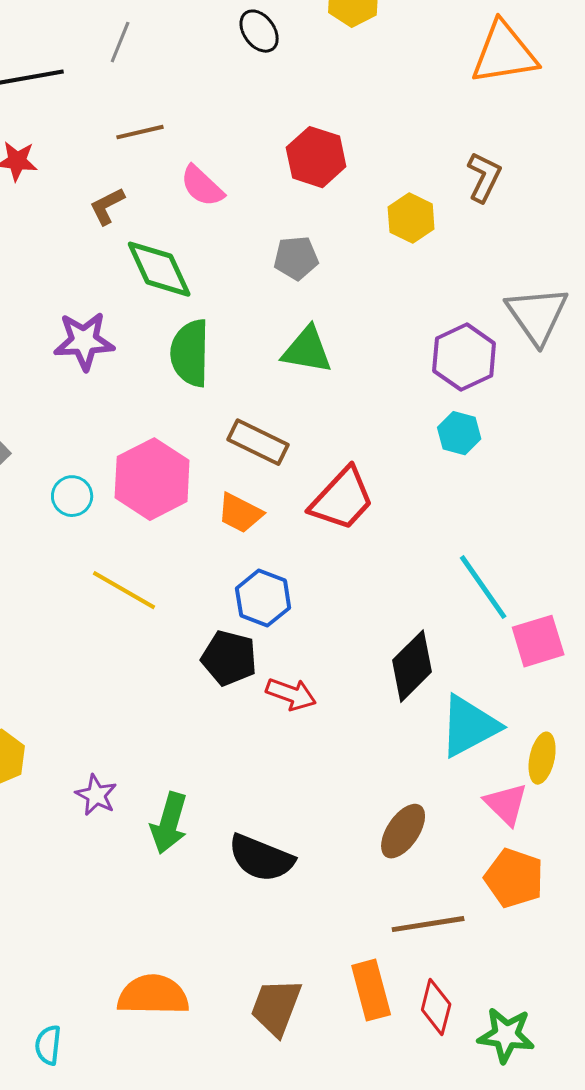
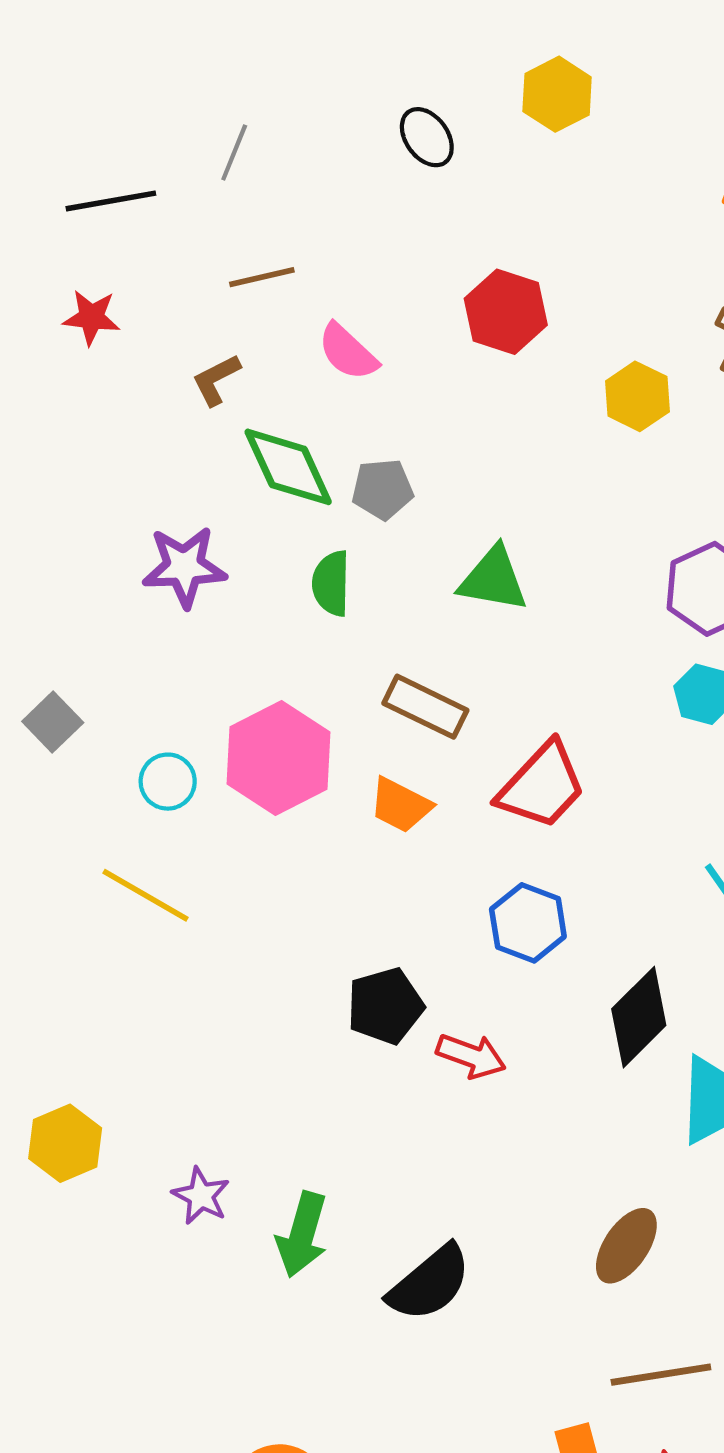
gray pentagon: (296, 258) -> (382, 489), moved
green semicircle: (190, 353) -> (331, 583), size x0.7
yellow line: (124, 590) -> (145, 895), moved
blue hexagon: (263, 598) -> (528, 923), moved
black pentagon: (229, 658) -> (385, 1006), turned -30
black semicircle: (261, 858) -> (430, 1283), turned -62

